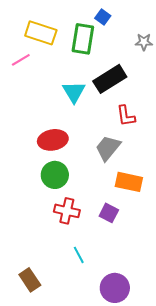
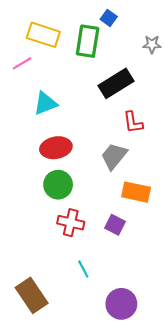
cyan triangle: (74, 92) -> (45, 103), moved, turned 40
brown rectangle: (30, 280) -> (32, 295), size x1.4

